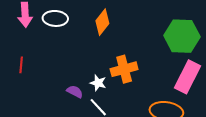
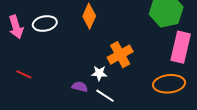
red line: (21, 65) -> (24, 74), turned -56

